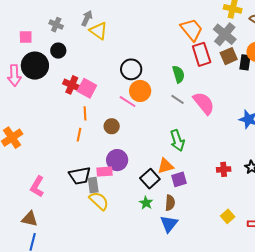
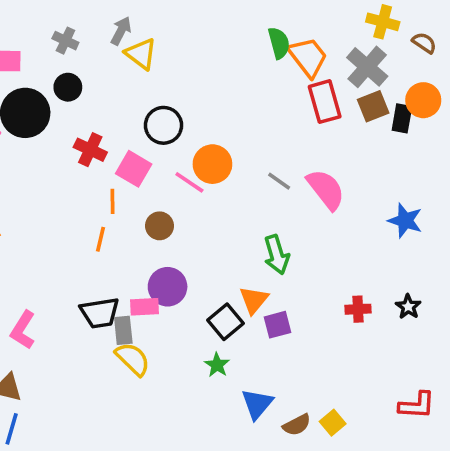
black circle: (131, 69) -> (163, 125), moved
green semicircle: (178, 74) -> (279, 43), moved
pink square: (87, 88) -> (134, 169), moved
orange triangle: (165, 166) -> (254, 300), turned -36
brown semicircle: (170, 203) -> (297, 425), moved, turned 56
yellow square: (228, 216) -> (333, 423), moved

